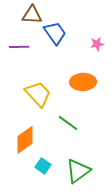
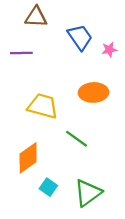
blue trapezoid: (55, 33) -> (80, 37), moved
yellow trapezoid: (38, 94) -> (43, 106), turned -32

